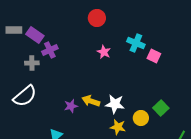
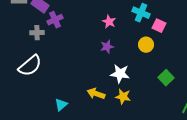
yellow arrow: (91, 101) -> (96, 94), moved
purple star: (71, 106) -> (107, 47), moved
yellow circle: (141, 118) -> (146, 45), moved

